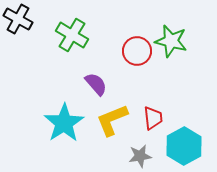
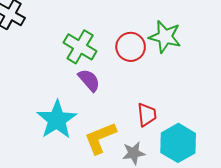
green cross: (72, 35) -> (80, 47), moved
yellow L-shape: (112, 120) -> (100, 138), moved

